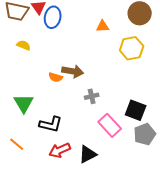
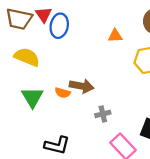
yellow semicircle: (24, 45) -> (27, 57), size x1.6
green triangle: (24, 103) -> (32, 97), moved

